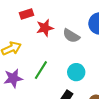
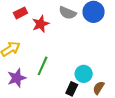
gray semicircle: (71, 36) -> (68, 13), moved
cyan circle: (76, 72) -> (84, 74), moved

